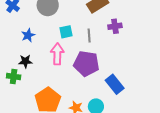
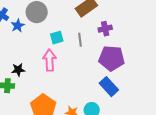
blue star: (28, 35) -> (18, 26), moved
purple pentagon: (86, 64) -> (112, 58), moved

